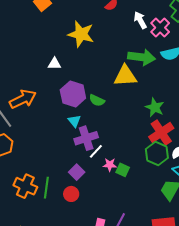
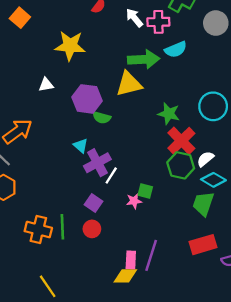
pink cross: (160, 28) -> (158, 22), turned -36
purple hexagon: (73, 94) -> (87, 99), moved
pink star: (110, 165) -> (134, 201), moved

